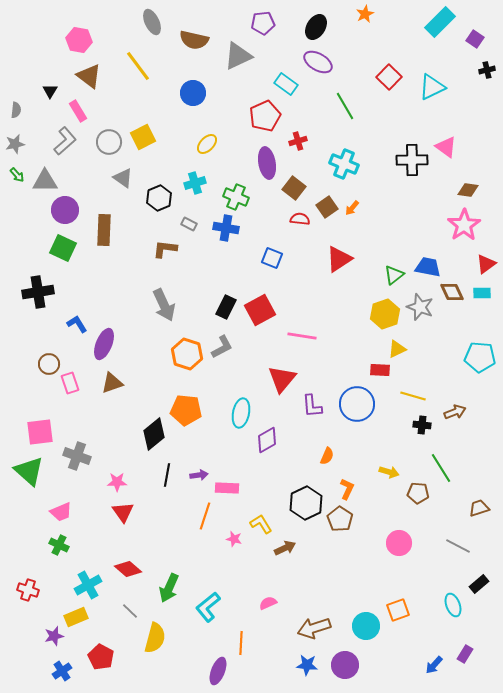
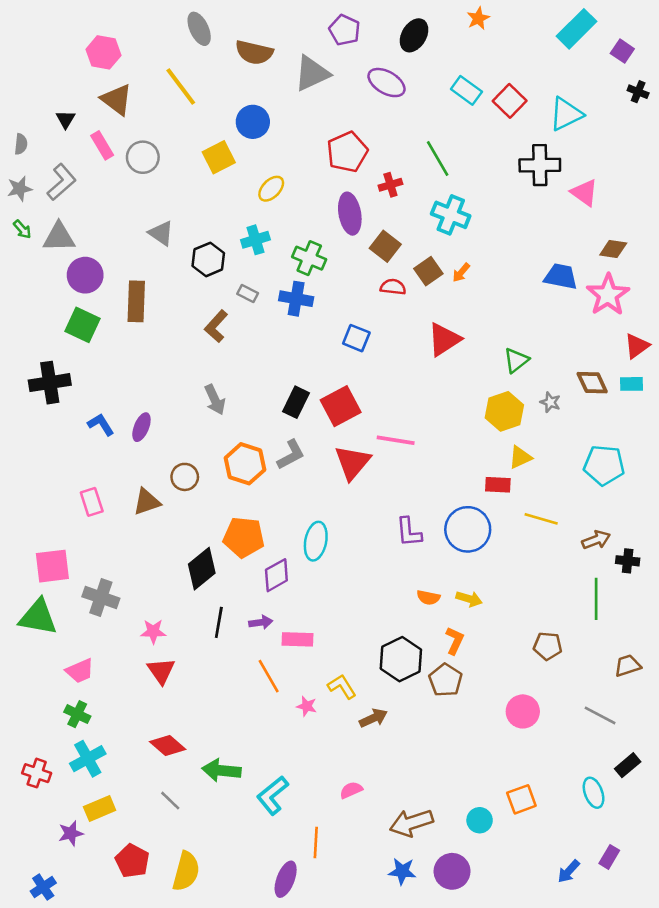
purple pentagon: (263, 23) -> (345, 30), turned 30
purple ellipse: (318, 62) -> (386, 83), moved
black cross: (487, 70) -> (638, 92), turned 35
cyan rectangle: (286, 84) -> (466, 90), moved
green line: (345, 106) -> (438, 159), moved
yellow square: (143, 137) -> (219, 157), moved
gray L-shape: (65, 141) -> (62, 182), moved
gray circle: (109, 142) -> (143, 157), moved
black cross: (412, 160) -> (540, 165), moved
brown L-shape: (165, 249) -> (216, 326), turned -55
blue trapezoid: (428, 267) -> (561, 276), moved
gray arrow: (164, 305) -> (215, 400), size x0.7
gray star: (420, 307) -> (550, 402), size x0.6
purple ellipse: (104, 344) -> (141, 427), moved, size x0.7
cyan pentagon: (480, 357) -> (604, 465), moved
brown circle: (49, 364) -> (185, 477), moved
red triangle: (282, 379) -> (352, 463), moved
black cross: (422, 425) -> (628, 561), moved
purple diamond: (267, 440) -> (276, 575), moved
orange semicircle: (327, 456) -> (428, 597), turned 78
green line: (441, 468) -> (596, 599), moved, turned 32
green triangle: (29, 471) -> (38, 617), turned -32
yellow arrow: (389, 472) -> (469, 599), moved
orange line: (205, 516) -> (269, 676), turned -48
cyan cross: (88, 585) -> (88, 759), moved
green arrow: (169, 588) -> (221, 770), turned 72
cyan circle: (366, 626) -> (480, 820), size x0.7
yellow semicircle: (155, 638) -> (186, 871), moved
blue cross: (62, 671) -> (43, 887), moved

